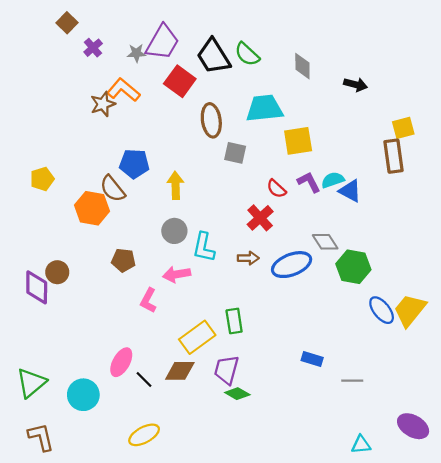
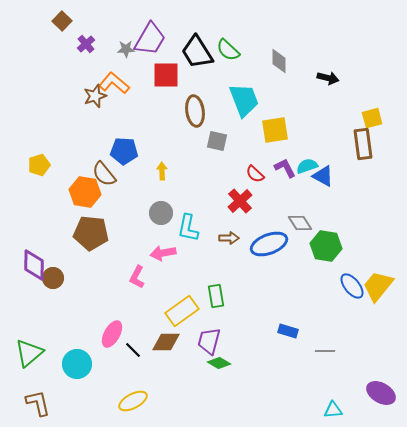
red square: (180, 81) -> (166, 75), turned -36
cyan trapezoid: (264, 108) -> (244, 100), turned 75
yellow arrow: (175, 185) -> (162, 171), size x0.7
brown pentagon: (123, 260) -> (91, 233), moved, size x1.6
brown circle: (57, 272) -> (53, 278), moved

